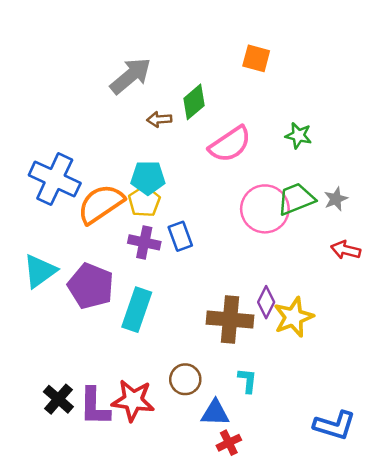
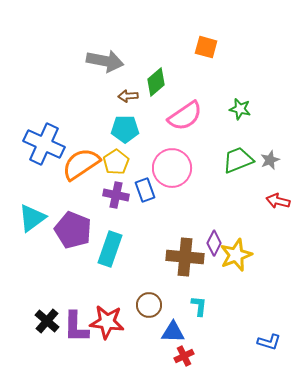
gray arrow: (131, 76) -> (105, 61), turned 51
cyan pentagon: (148, 178) -> (125, 129), moved
pink circle: (265, 209) -> (172, 168), moved
blue L-shape: (335, 425) -> (269, 342), size x0.7

